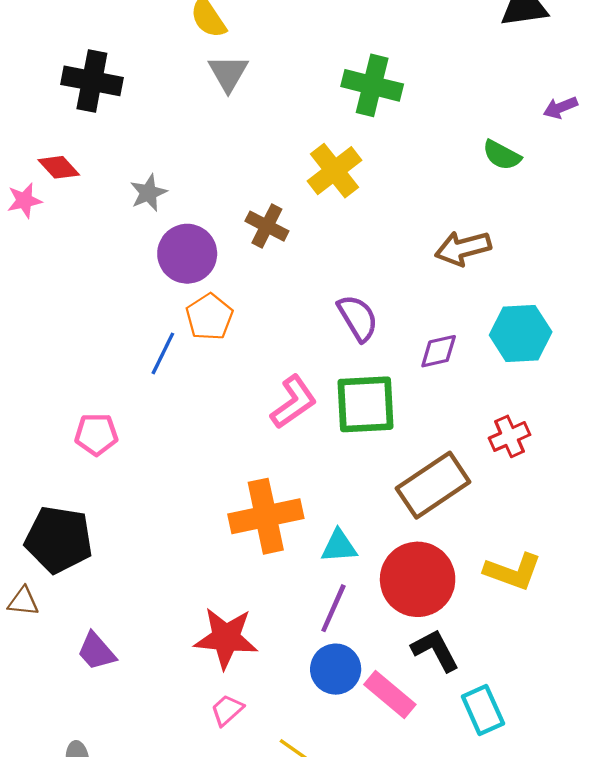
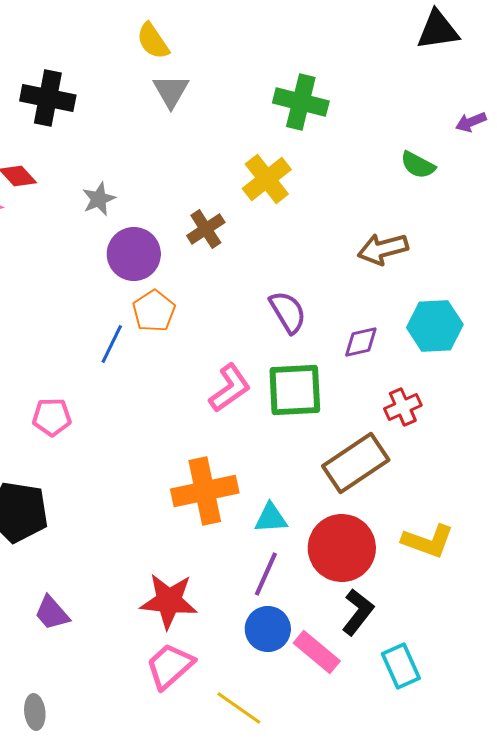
brown cross: (267, 226) -> (206, 229), turned 30
red cross: (510, 436) -> (403, 407), moved
black L-shape: (435, 650) -> (358, 612), turned 66
pink trapezoid: (227, 710) -> (170, 666), size x1.6

